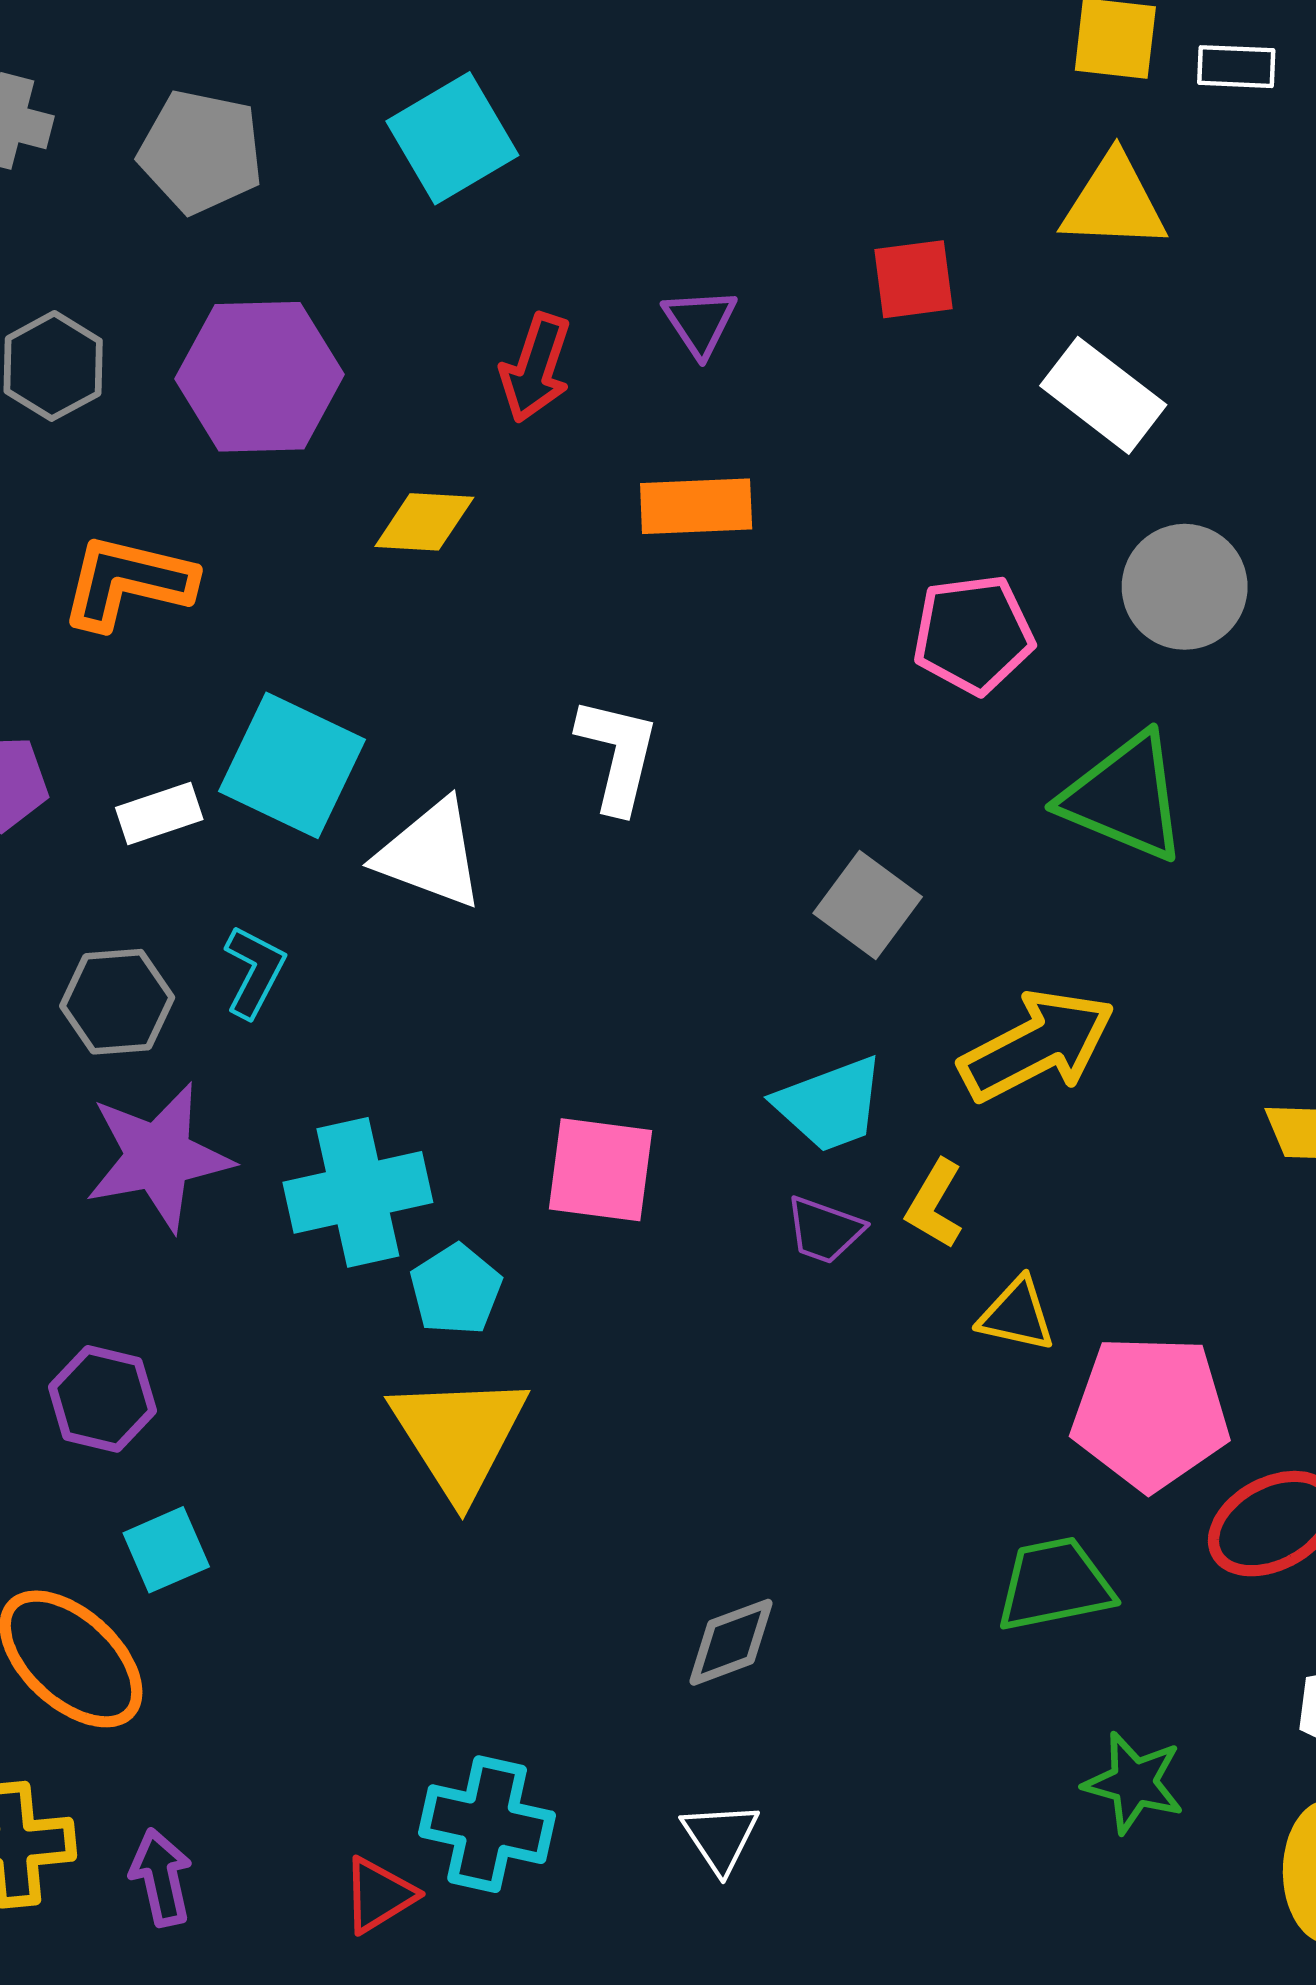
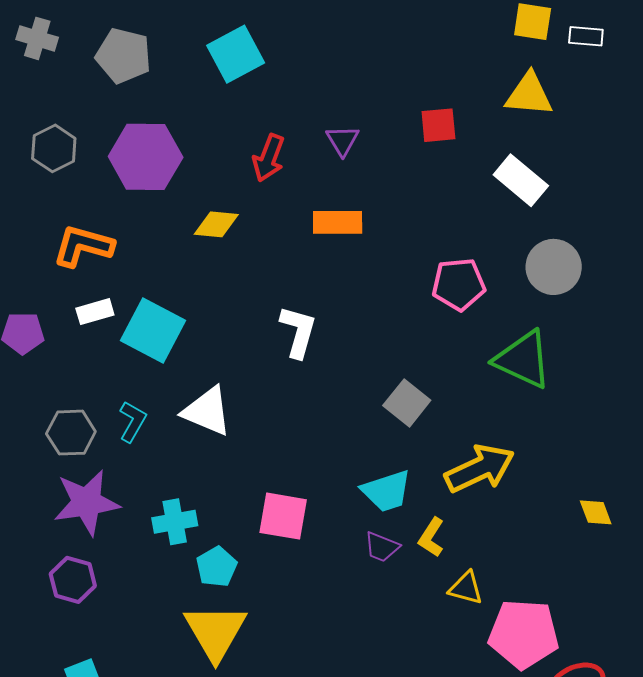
white rectangle: (159, 814) -> (95, 312), moved
white triangle: (430, 854) -> (207, 411), moved
cyan cross: (358, 1192) -> (175, 522), size x0.7
purple hexagon: (102, 1399) -> (73, 580), moved

